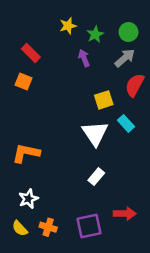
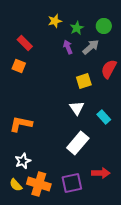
gray arrow: (125, 58) -> (91, 47), moved
cyan rectangle: (126, 123) -> (104, 117), moved
white triangle: (95, 133) -> (77, 108), size x0.7
white rectangle: (96, 177) -> (78, 143), size x1.6
orange cross: (48, 227) -> (39, 184), size x1.6

